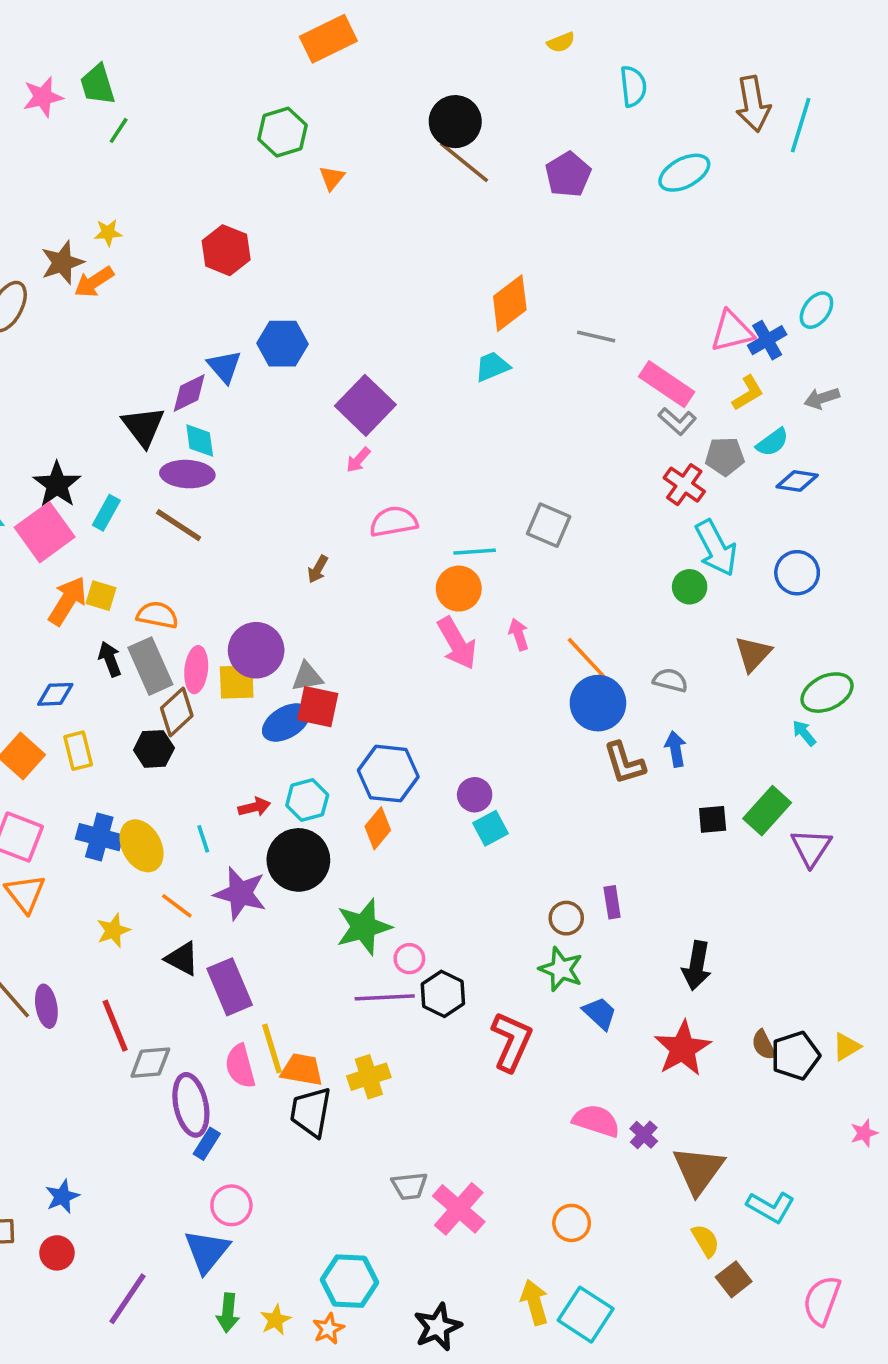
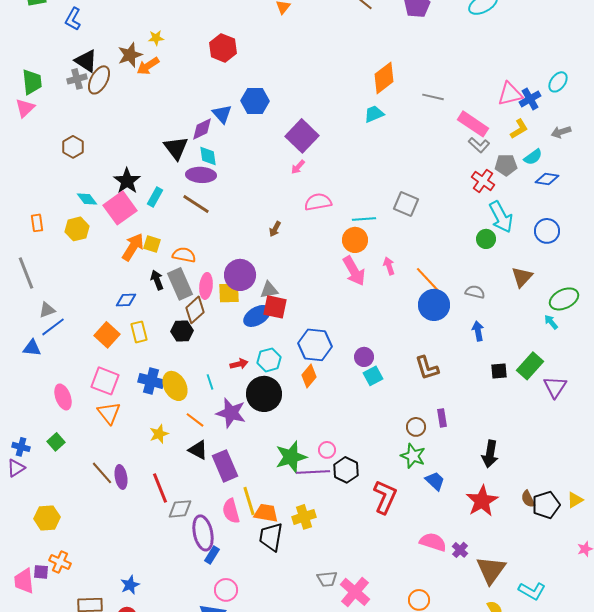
brown L-shape: (624, 763) -> (427, 368), moved
green star: (364, 927) -> (291, 457), moved

